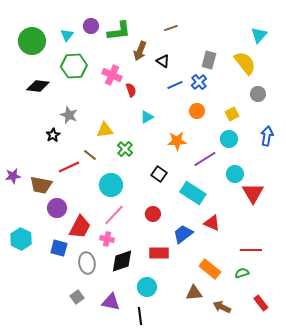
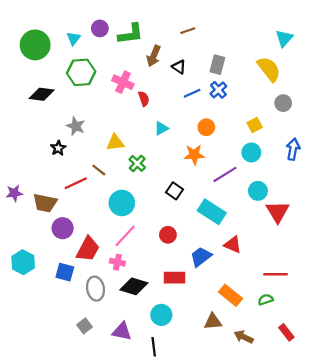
gray rectangle: (209, 60) -> (217, 65), moved
orange circle: (197, 111) -> (206, 127), moved
black diamond: (122, 261) -> (134, 286), turned 35

